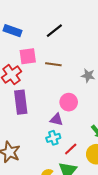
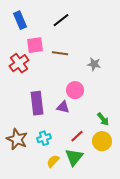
blue rectangle: (13, 31) -> (20, 20), turned 48
purple rectangle: (21, 102) -> (37, 103), moved
cyan cross: (53, 138) -> (44, 138), moved

